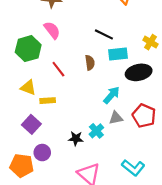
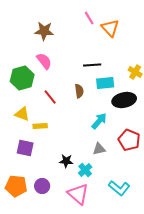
black line: (104, 34) -> (92, 65), turned -30
gray triangle: (116, 118) -> (99, 149), moved
purple square: (31, 124) -> (25, 148), turned -30
cyan cross: (96, 131) -> (85, 170), moved
purple circle: (42, 153) -> (42, 186), moved

